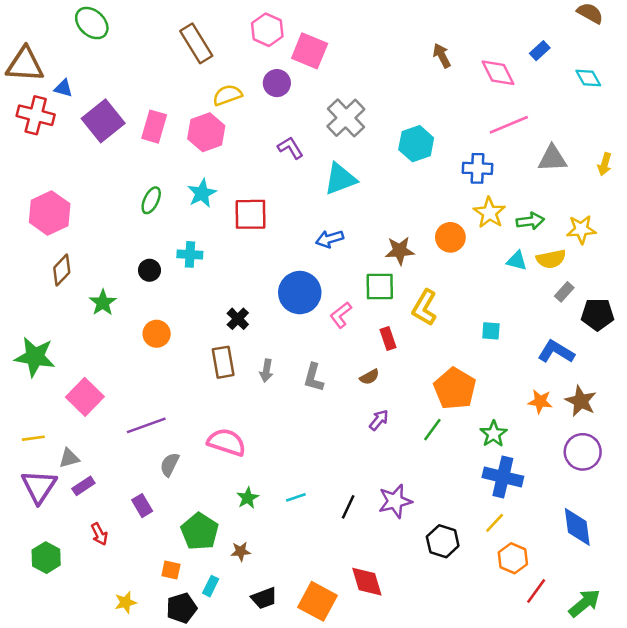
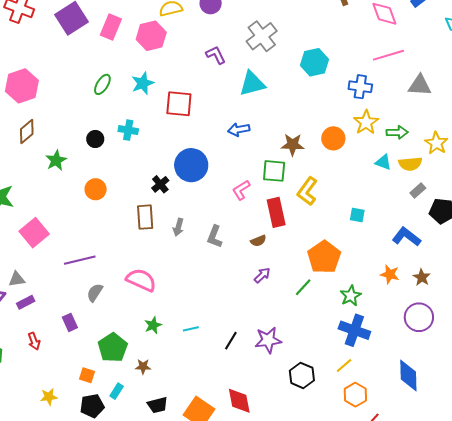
yellow star: (581, 229) -> (436, 143), turned 30
blue circle: (300, 293) -> (191, 165), moved
red rectangle: (388, 339) -> (276, 212), size x1.6
brown star: (581, 401) -> (422, 277), size x0.7

